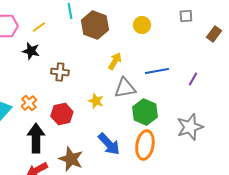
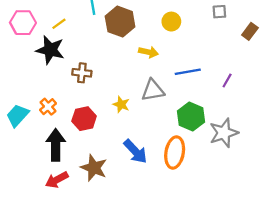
black star: (31, 51) -> (50, 50), size x1.5
yellow arrow: (115, 61) -> (148, 52), moved, turned 72
green hexagon: (145, 112) -> (191, 116), moved

